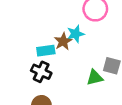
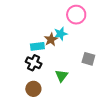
green triangle: (95, 78) -> (62, 76), moved, turned -40

